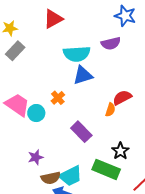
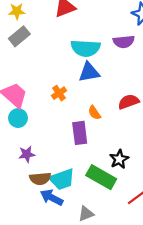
orange semicircle: (110, 110) -> (94, 113), moved, turned 120
cyan circle: (36, 113) -> (18, 118), moved
purple rectangle: (81, 132) -> (80, 133), turned 30

